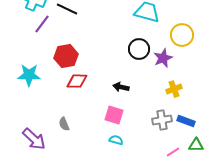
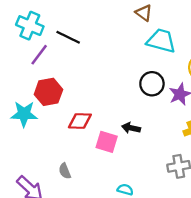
red hexagon: (66, 56) -> (48, 92), moved
pink square: (114, 115) -> (107, 142), moved

